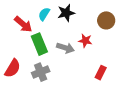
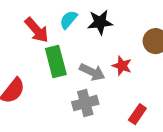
gray cross: (41, 72) -> (85, 103), moved

